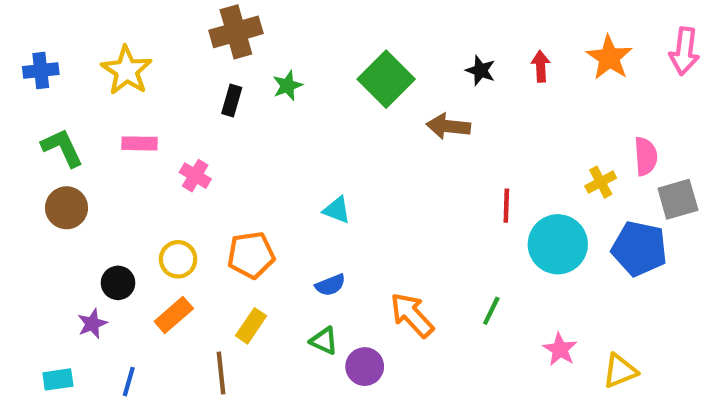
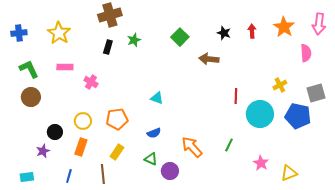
green square: (386, 79) -> (180, 37), size x0.7
pink semicircle: (646, 156) -> (306, 53), moved
orange rectangle: (174, 315) -> (81, 147), turned -30
blue line: (129, 382) -> (69, 176), moved

